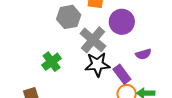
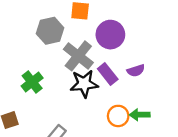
purple rectangle: (122, 74) -> (108, 74), moved

